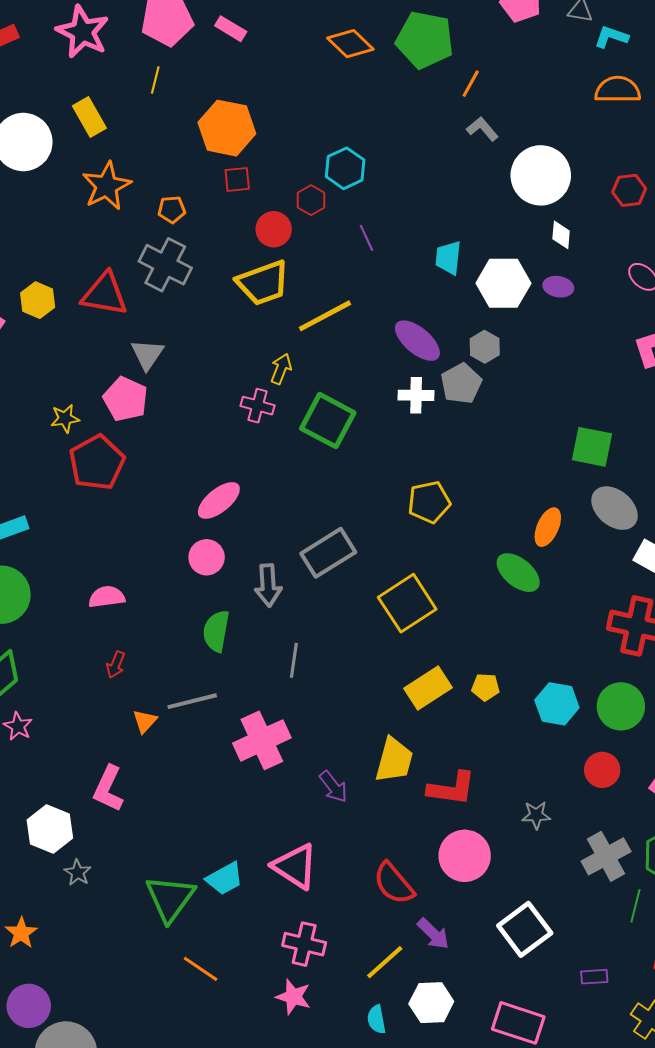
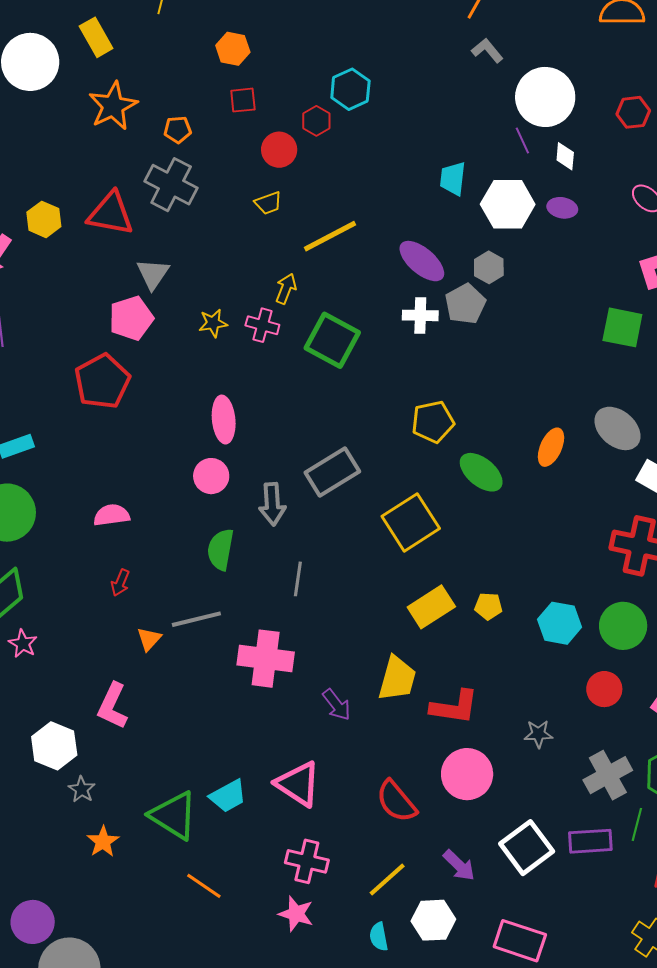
orange hexagon: (227, 128) -> (233, 49), size x0.6
purple line: (366, 238) -> (522, 140), moved
yellow trapezoid: (263, 283) -> (268, 203), size x0.5
pink pentagon: (126, 399) -> (131, 318), turned 30
yellow star: (65, 418) -> (213, 323), moved
green square: (592, 447) -> (622, 327), moved
pink ellipse: (219, 500) -> (224, 420), turned -57
green ellipse: (518, 573) -> (481, 472), moved
pink cross: (262, 740) -> (266, 659), turned 32
green triangle: (170, 898) -> (174, 815), turned -34
orange star: (21, 933) -> (103, 842), moved
purple arrow: (433, 934) -> (459, 865), moved
purple rectangle: (594, 977) -> (590, 841), moved, size x1.6

